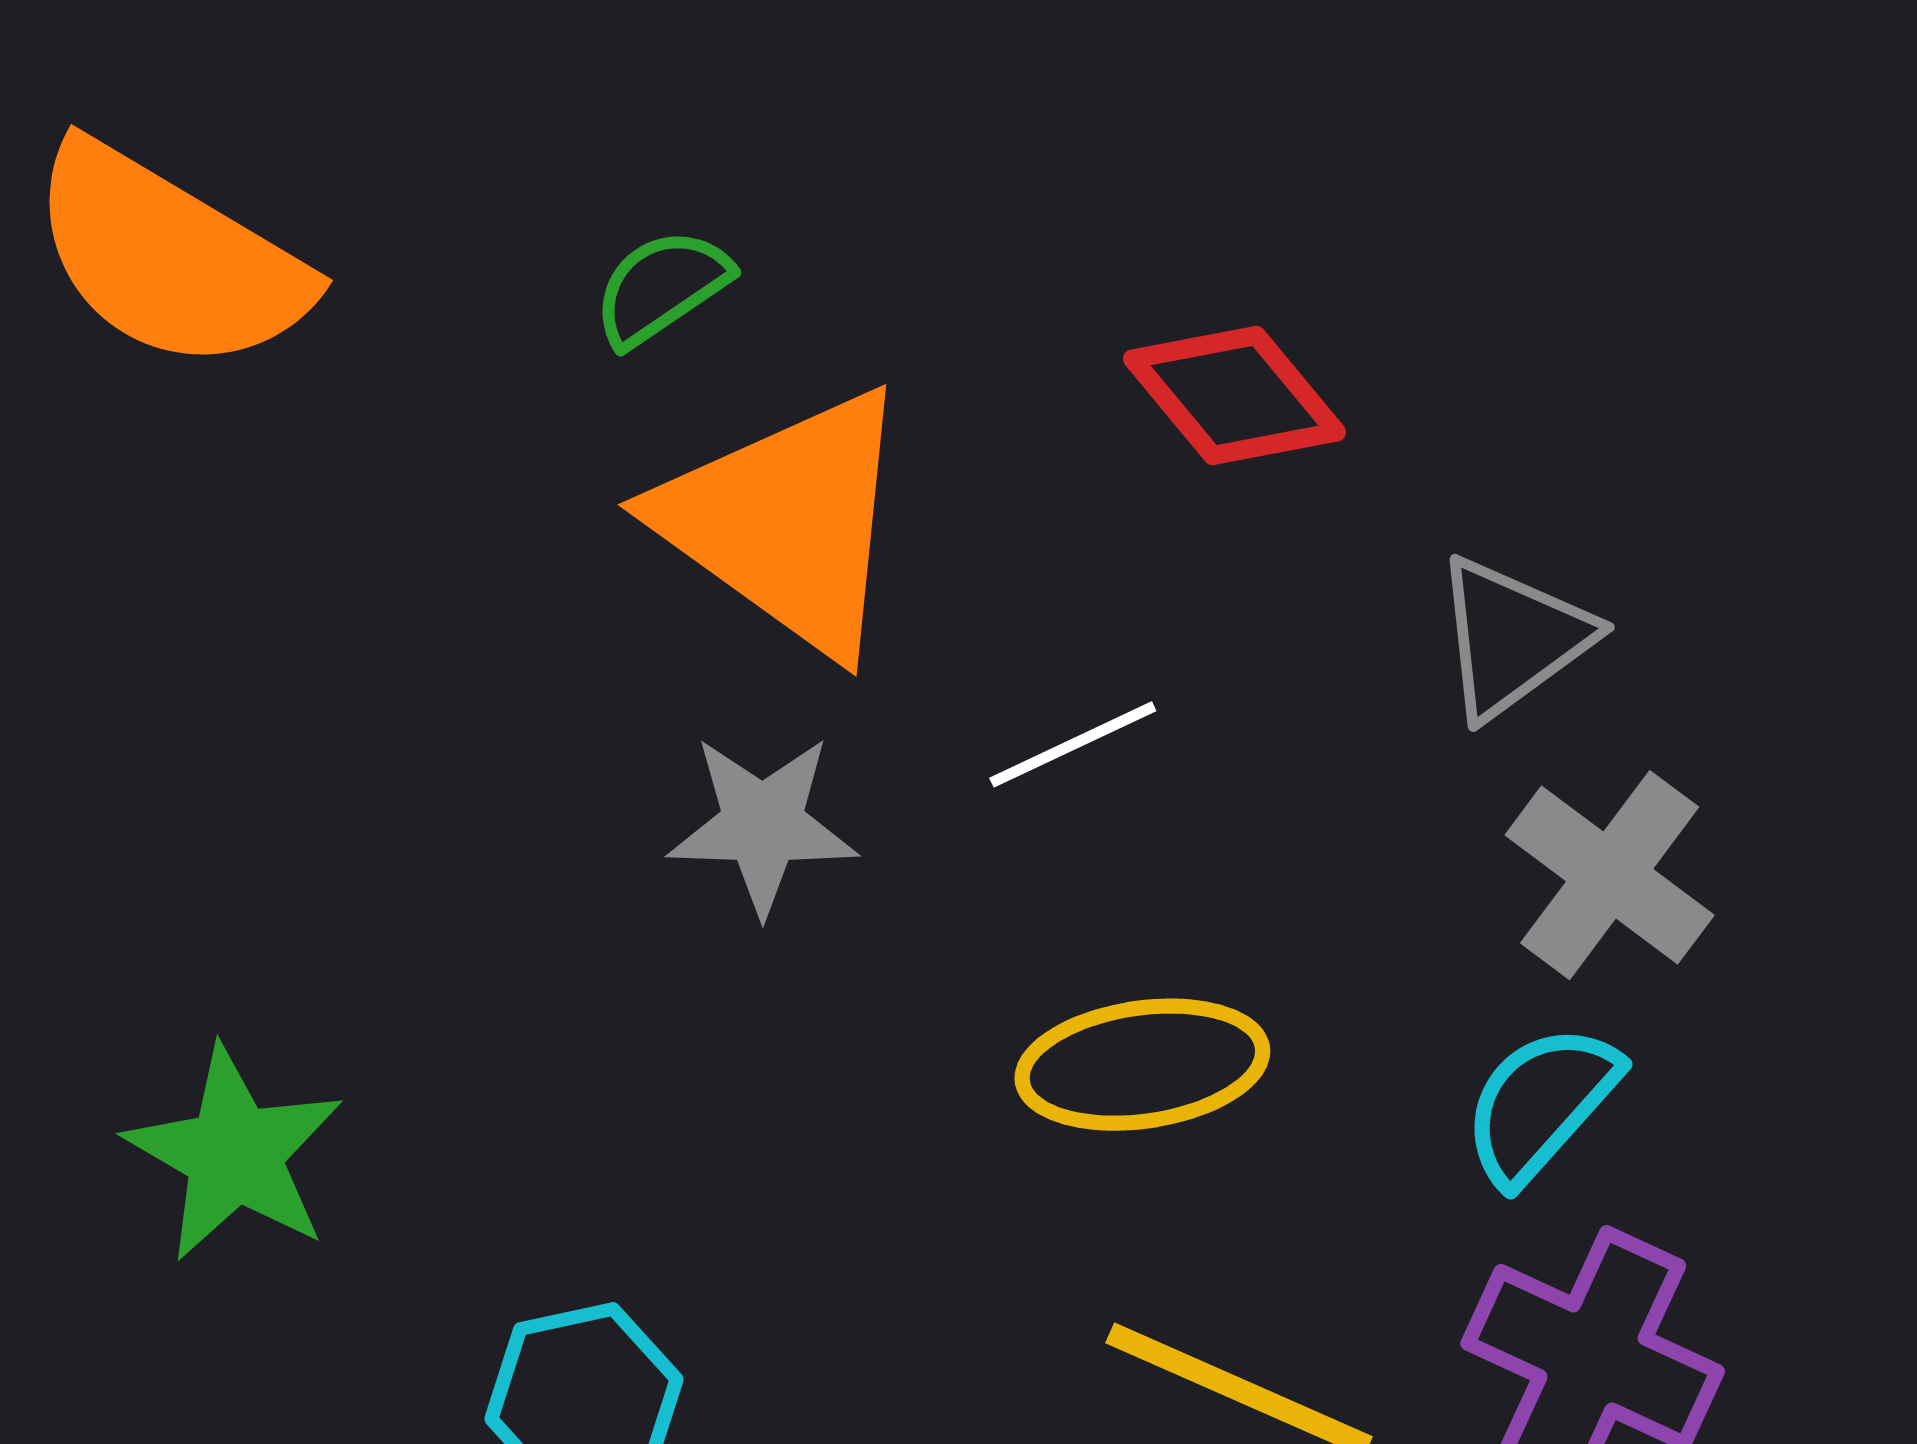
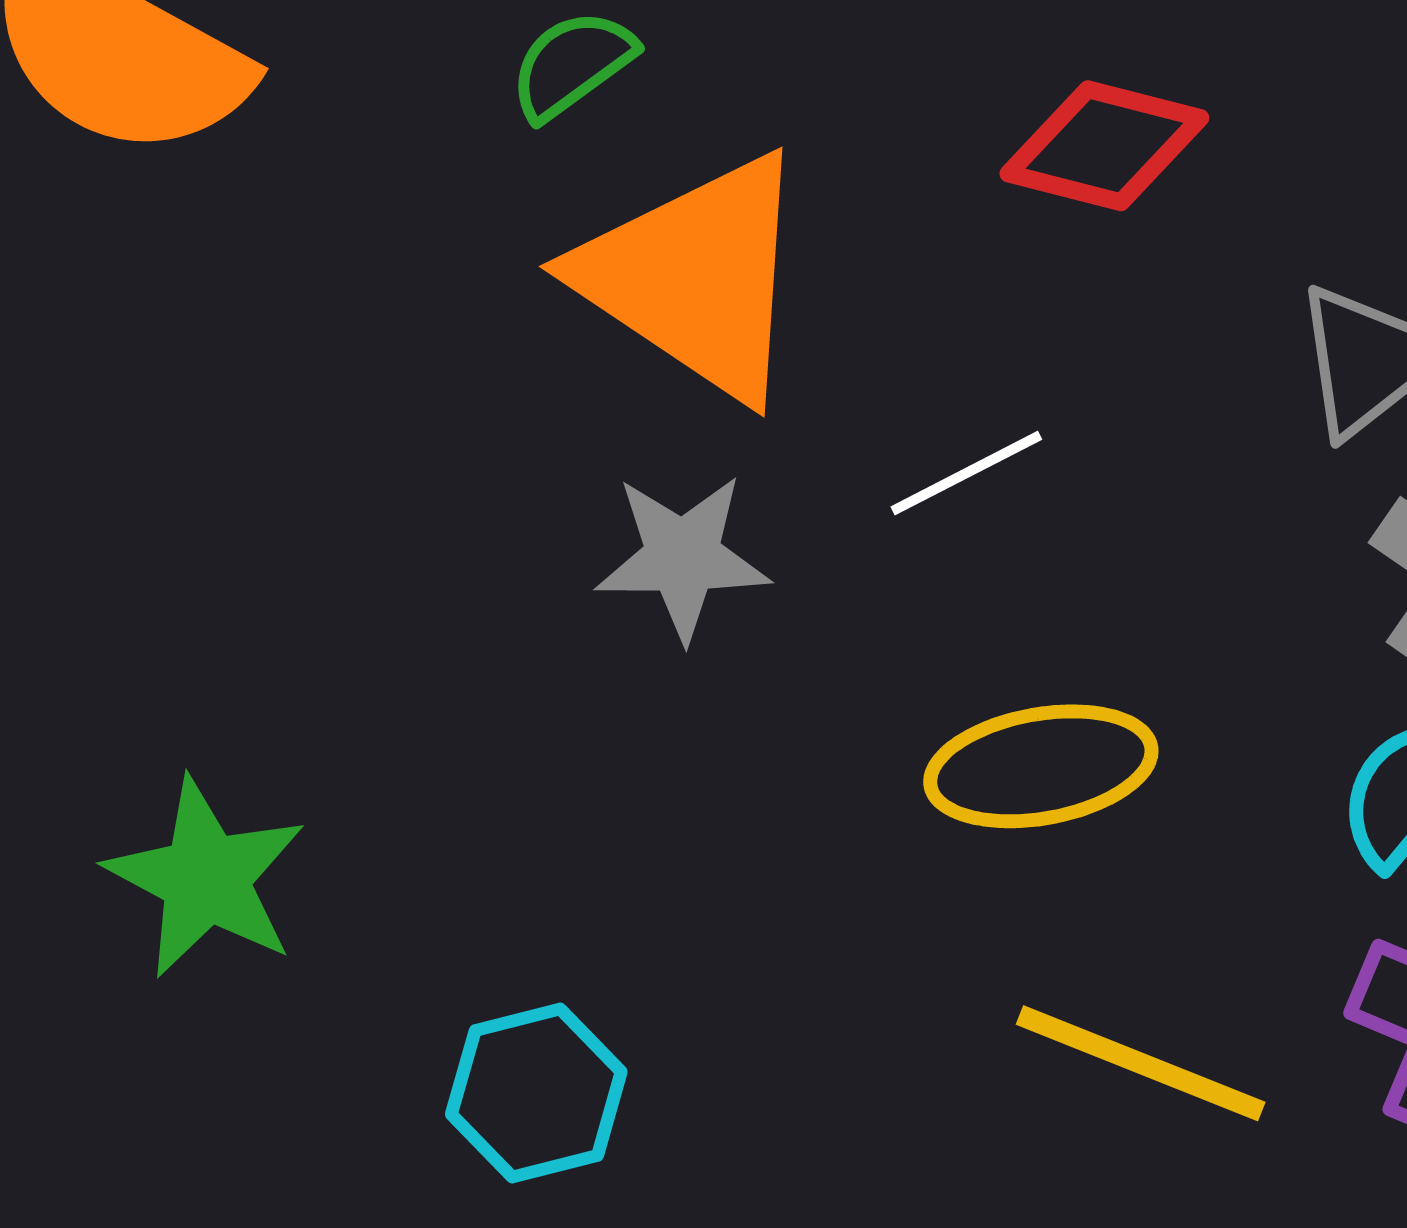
red diamond: (1235, 395) -> (1104, 146), turned -34

